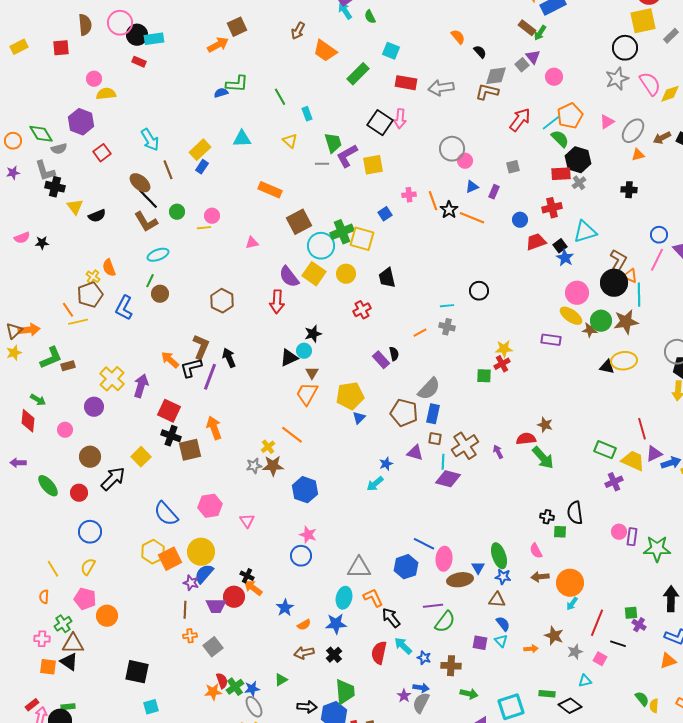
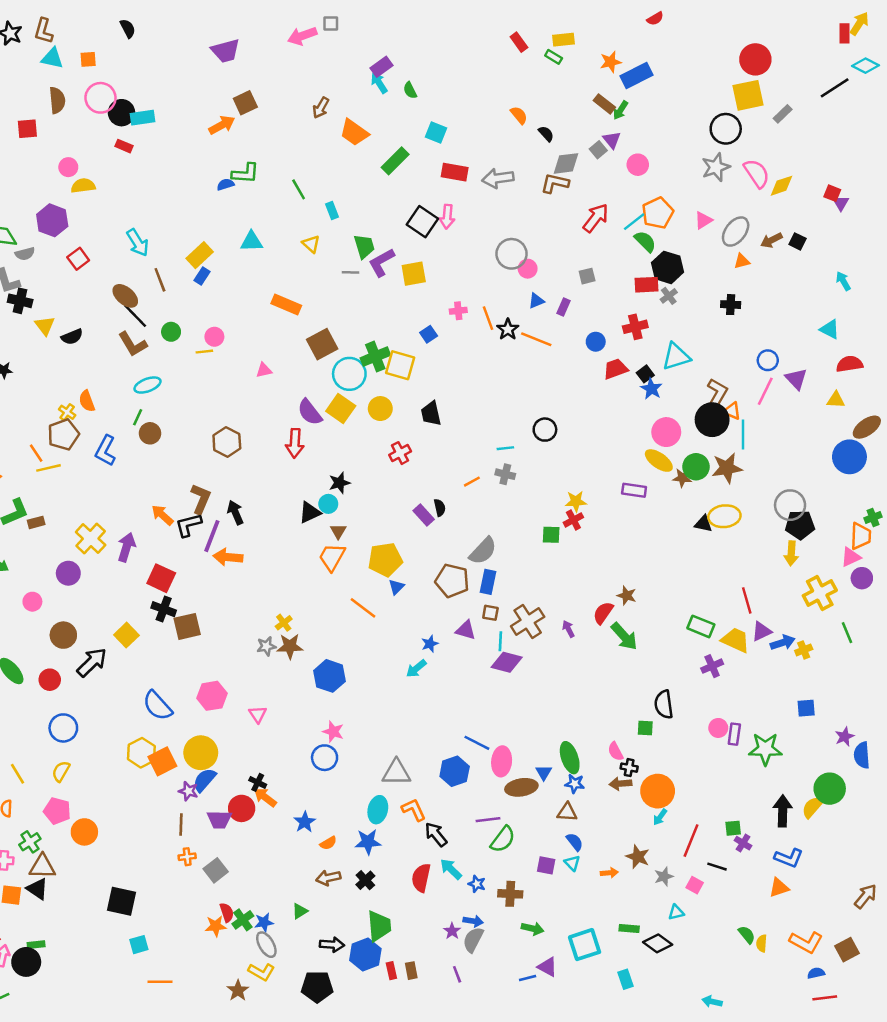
orange arrow: (214, 428) -> (228, 557), moved, turned -65
orange line: (292, 435) -> (363, 608), moved
red semicircle: (526, 439) -> (603, 613), turned -48
black cross: (547, 517) -> (629, 768), moved

